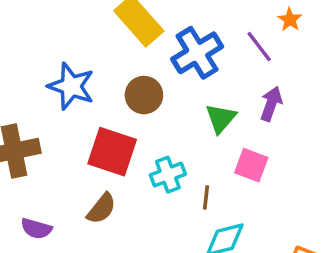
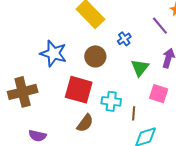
blue cross: (197, 53) -> (124, 39), moved, size x0.5
cyan cross: (168, 175) -> (111, 101), turned 30
brown semicircle: (101, 209) -> (85, 123), moved

